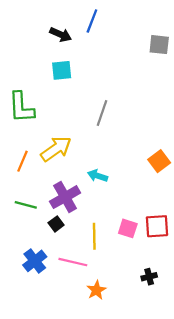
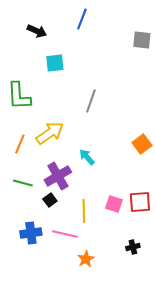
black arrow: (61, 34) -> (37, 31), moved
cyan arrow: (98, 176) -> (87, 157), turned 30
blue cross: (35, 261) -> (31, 233), turned 30

